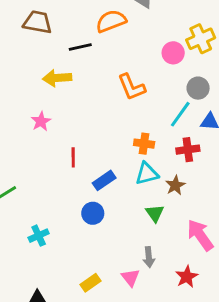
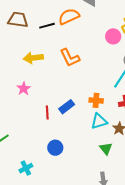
black line: (80, 47) -> (47, 26), moved
orange L-shape: (132, 87) -> (70, 58), moved
blue rectangle: (104, 180) -> (67, 107), moved
blue circle: (93, 213) -> (55, 148), moved

